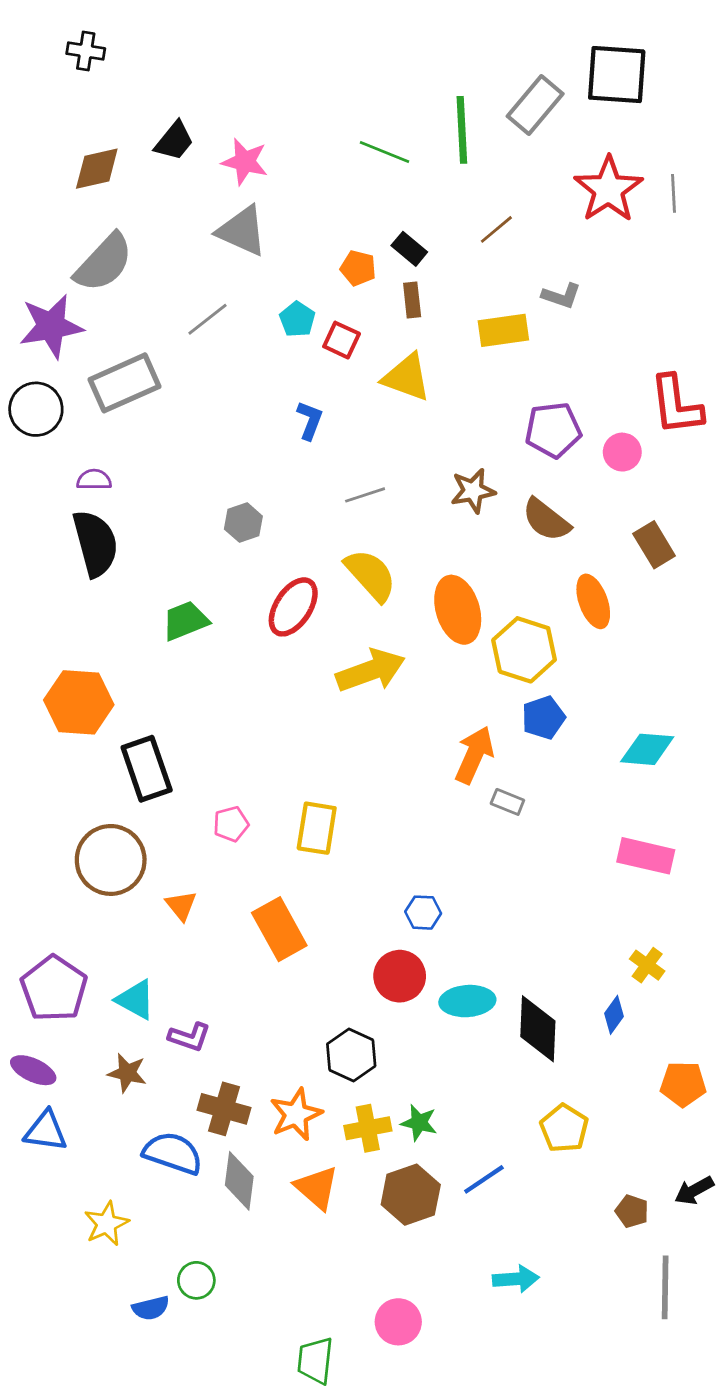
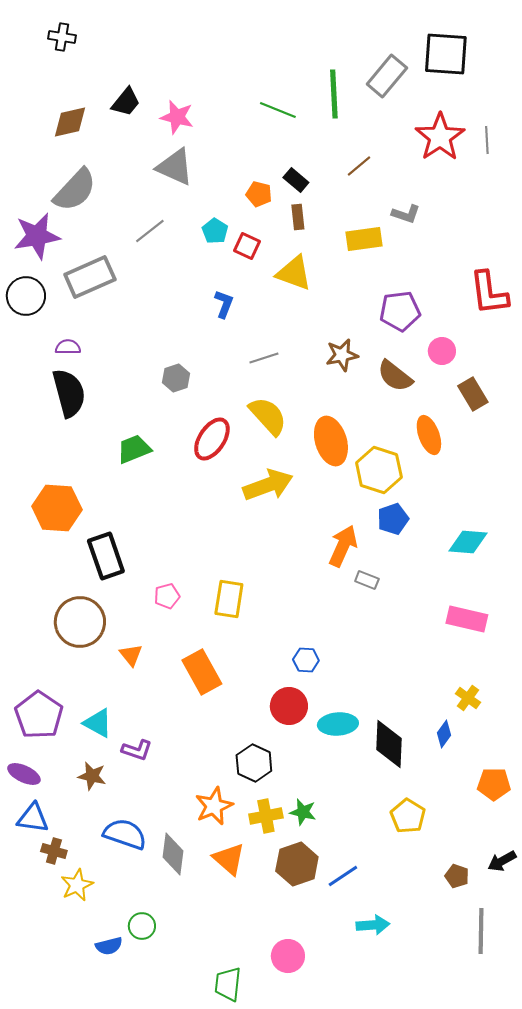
pink circle: (622, 452) -> (442, 351), moved
brown cross: (224, 1109) -> (54, 851), moved, size x0.7
blue line: (484, 1179) -> (343, 876), moved

